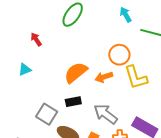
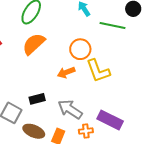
orange semicircle: (76, 73) -> (34, 44), moved

